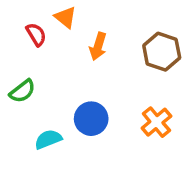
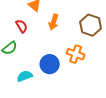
red semicircle: (36, 34) -> (22, 26), moved
orange cross: (156, 122) -> (76, 54), moved, turned -30

